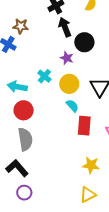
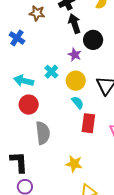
brown star: (21, 26) -> (37, 13), moved
gray semicircle: (25, 139) -> (43, 133), moved
yellow star: (91, 165) -> (74, 164), moved
black L-shape: (17, 168) -> (19, 162), turned 35

